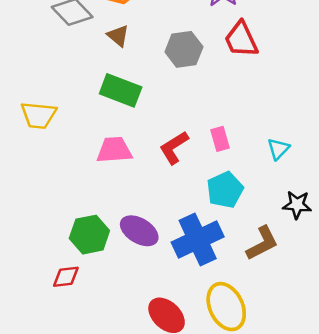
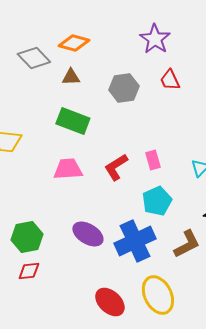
brown triangle: (118, 36) -> (71, 77), turned -42
red trapezoid: (241, 39) -> (170, 80), size x0.7
green hexagon: (89, 235) -> (27, 237), moved

